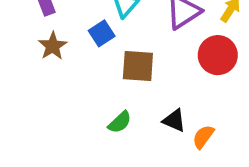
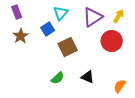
brown square: (138, 66) -> (68, 47), turned -30
orange semicircle: (203, 137) -> (120, 86), moved

